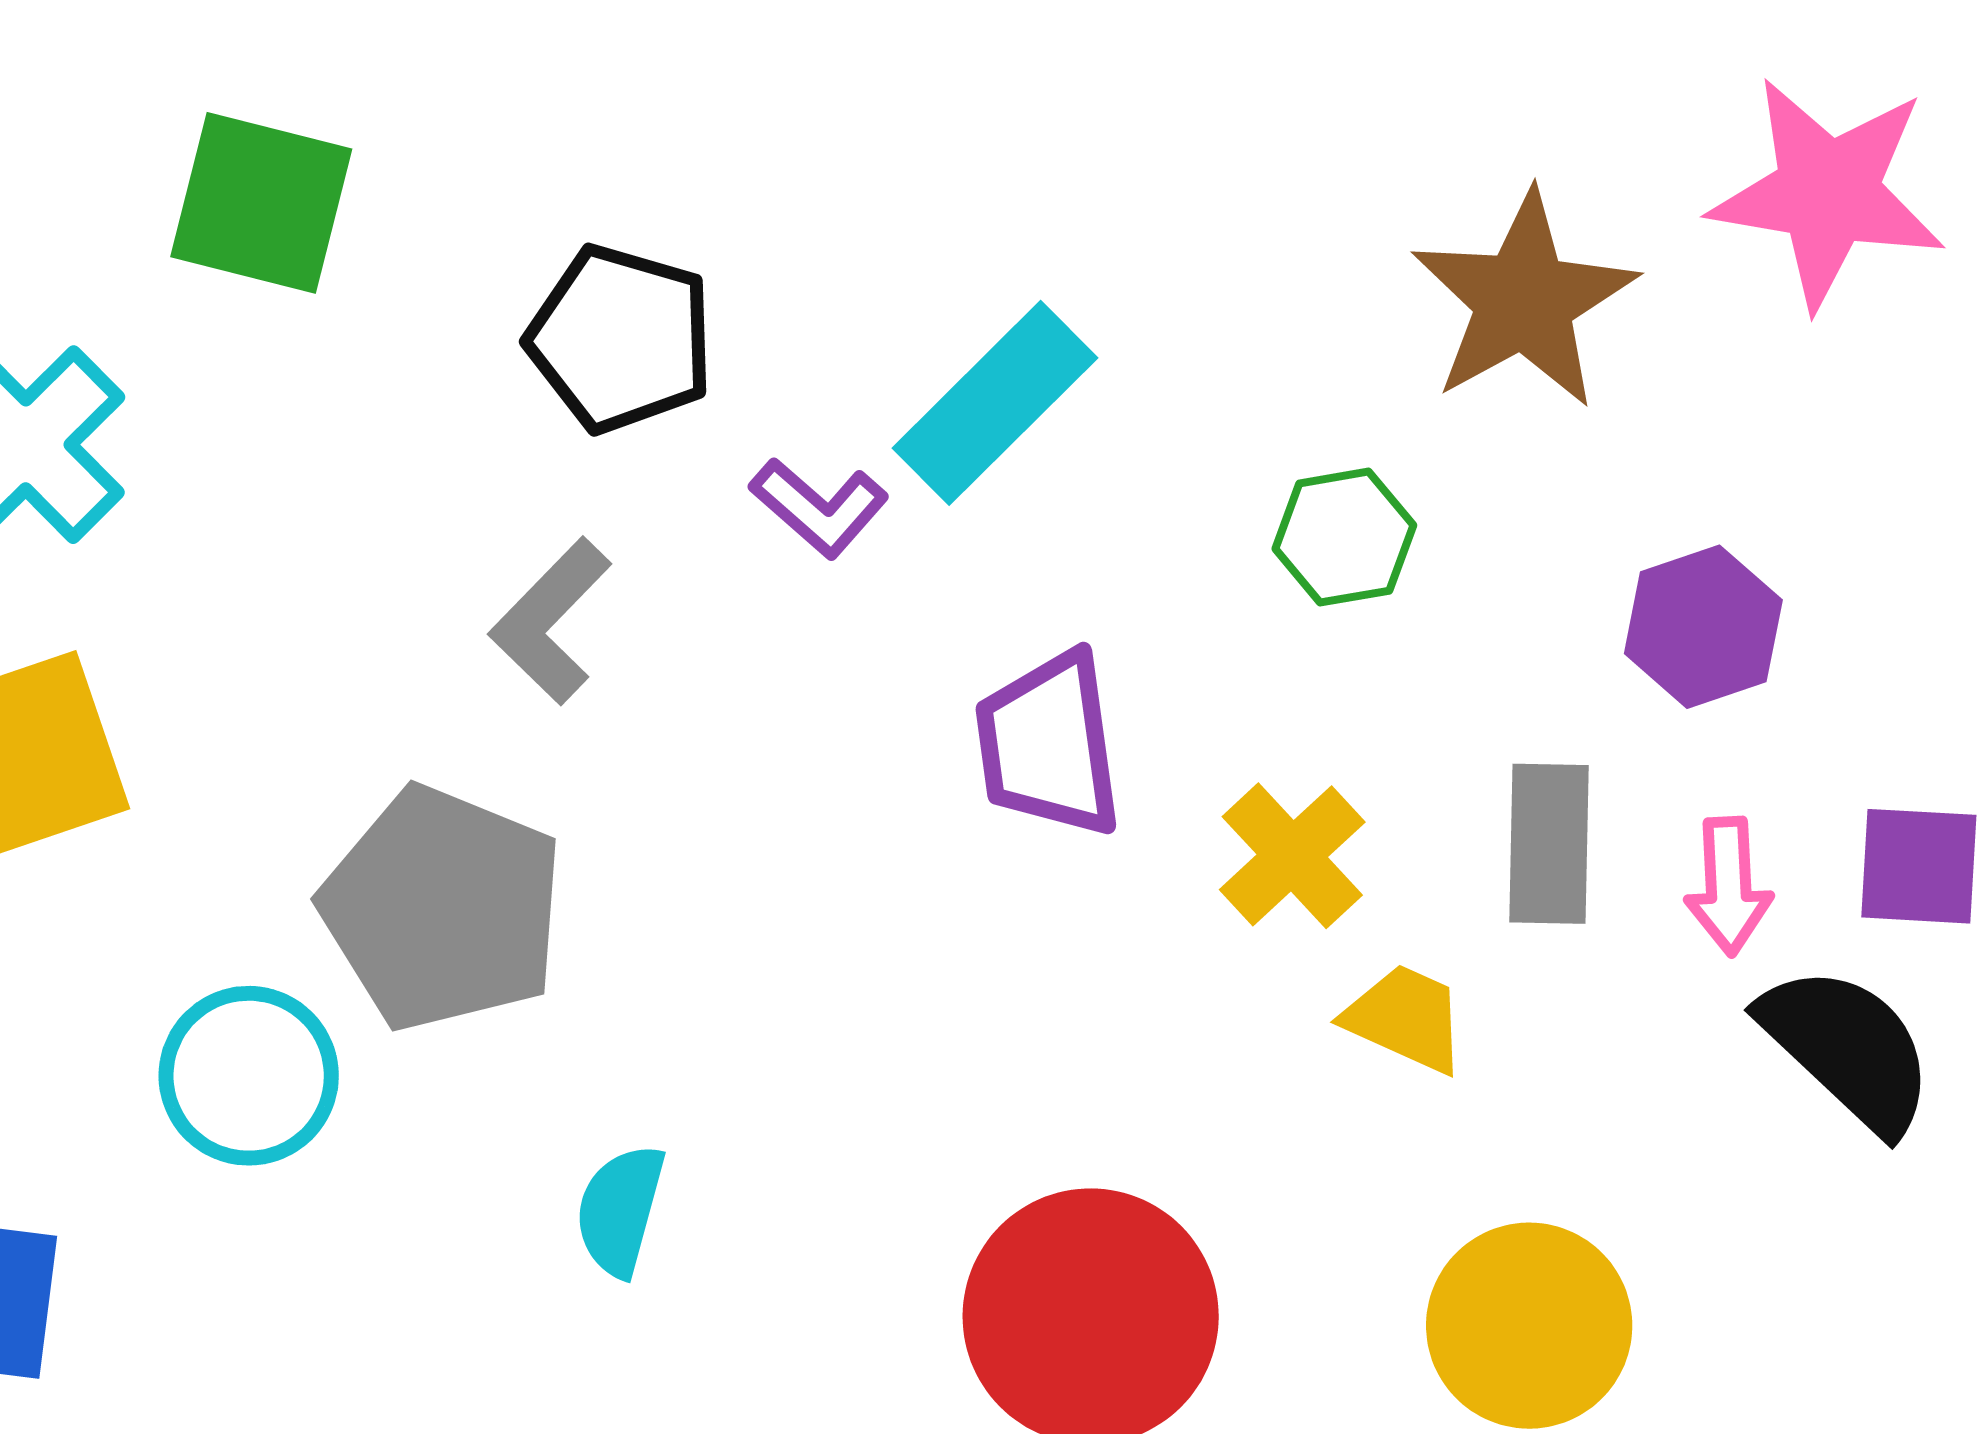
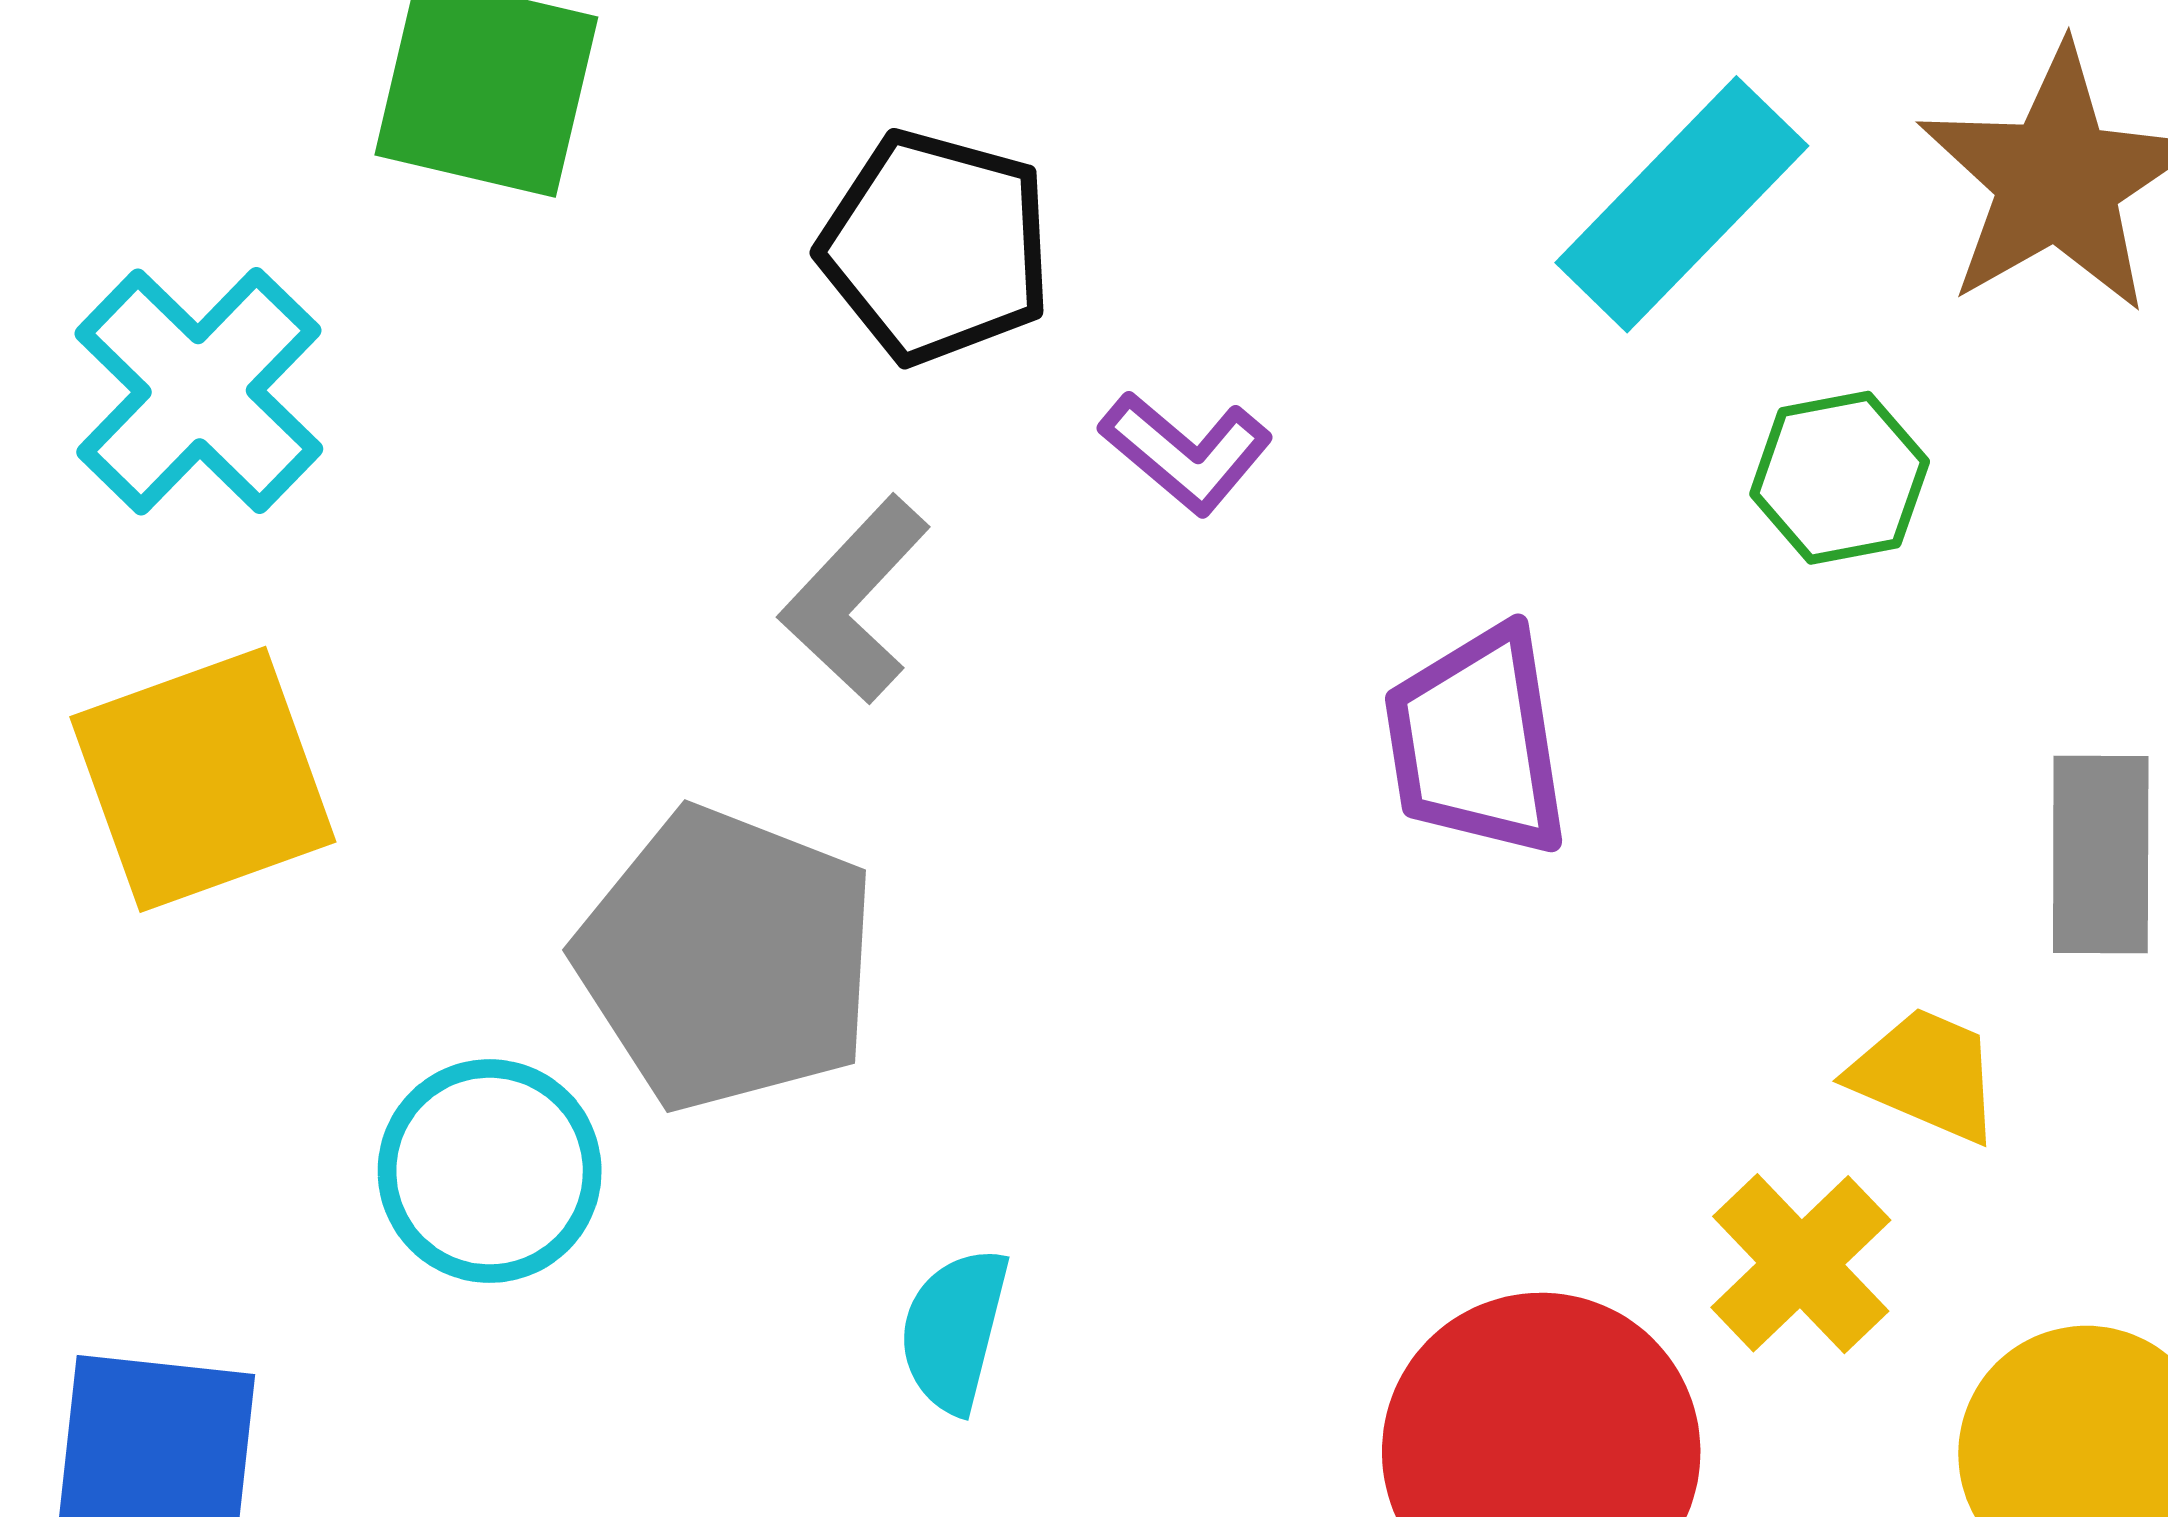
cyan rectangle: (995, 403) -> (1682, 204), moved
yellow cross: (1292, 856) -> (1801, 1264), moved

